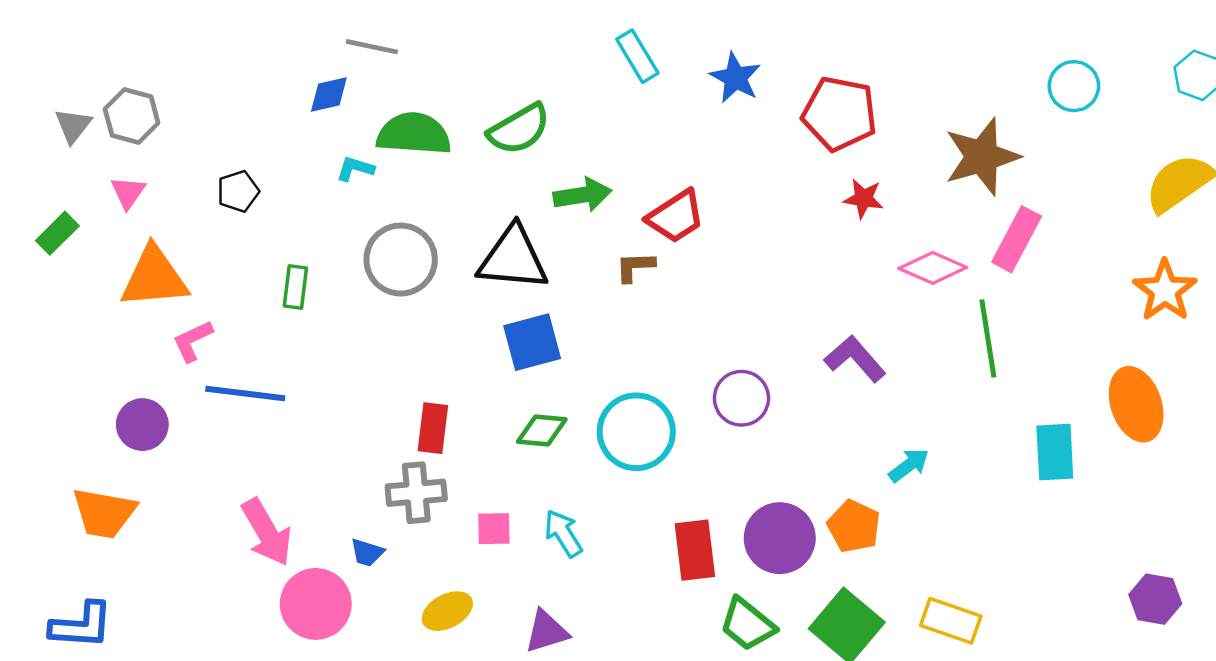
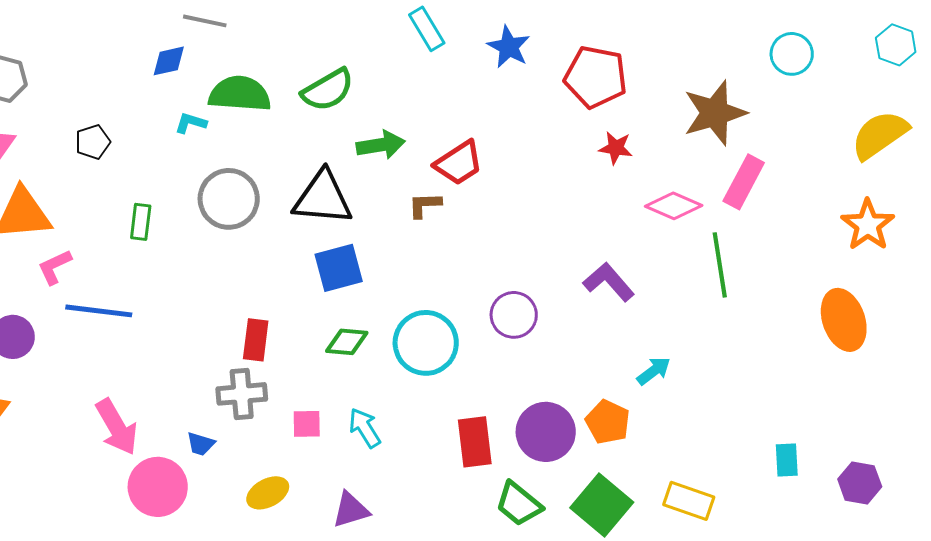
cyan rectangle: (1055, 452) -> (787, 460), moved, size x0.7

